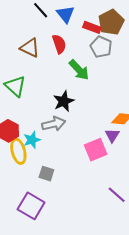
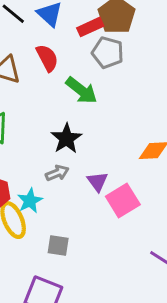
red rectangle: (92, 27) -> (90, 27), turned -36
gray arrow: (54, 124) -> (57, 173), size x0.7
purple triangle: (112, 135) -> (97, 182), moved

